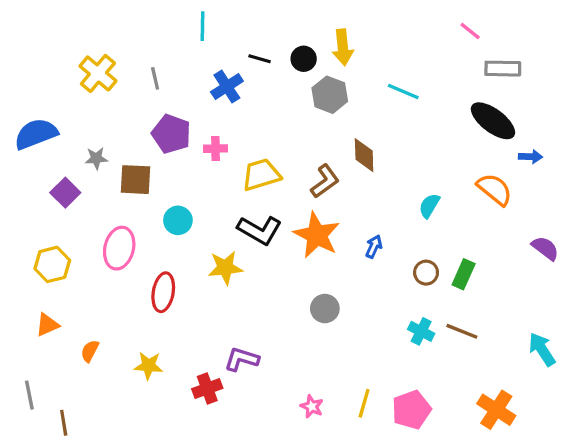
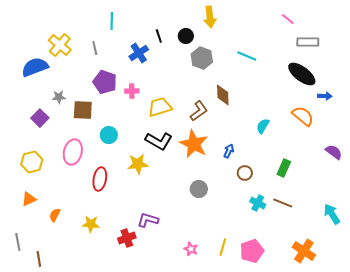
cyan line: (202, 26) -> (112, 21), moved
yellow arrow: (343, 47) -> (210, 17), moved
black line: (260, 59) -> (159, 36), turned 56
blue semicircle: (36, 134) -> (35, 67), moved
brown circle: (426, 273) -> (245, 173), moved

